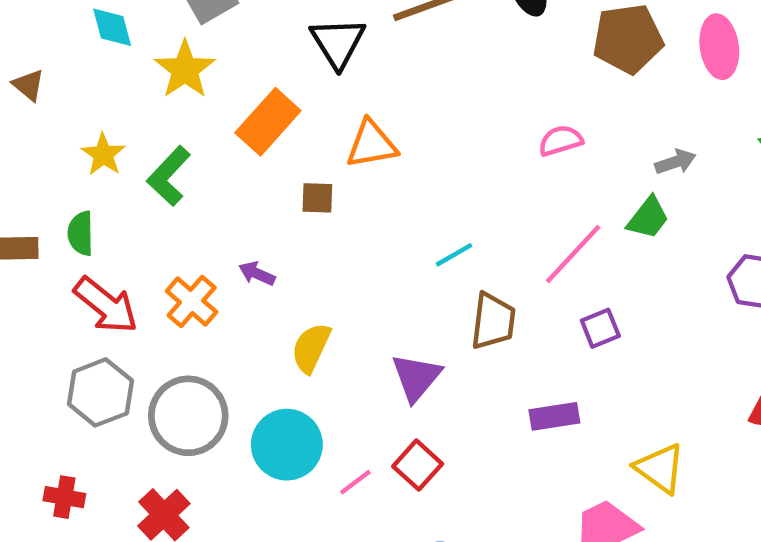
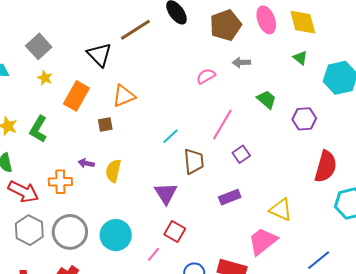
yellow star: (185, 70) -> (45, 78), moved, size x0.6
gray arrow: (676, 162) -> (241, 62), moved, turned -150
green trapezoid: (648, 218) -> (266, 100), moved, turned -75
orange cross: (192, 302) -> (60, 182), turned -30
yellow semicircle: (311, 348) -> (113, 171), moved
pink line: (355, 482) -> (153, 254), moved

